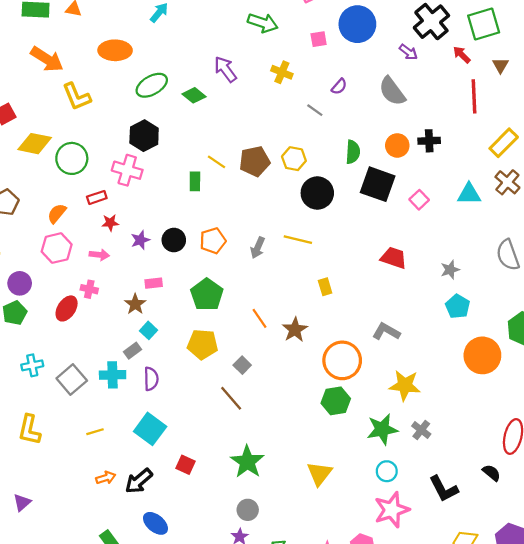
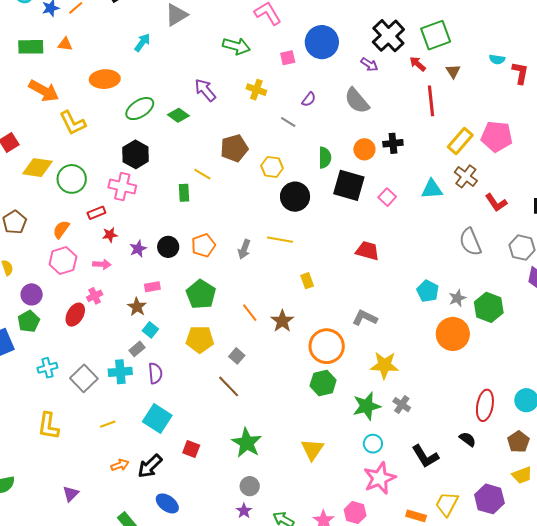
brown pentagon: (255, 161) -> (234, 148), moved
gray star: (450, 270) -> (457, 298), moved
pink cross: (89, 289) -> (95, 296), turned -35
purple triangle: (22, 502) -> (71, 494), moved

